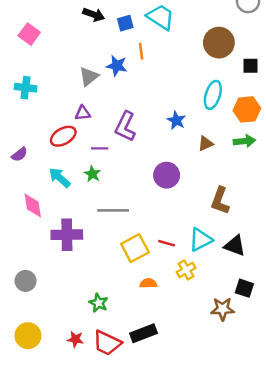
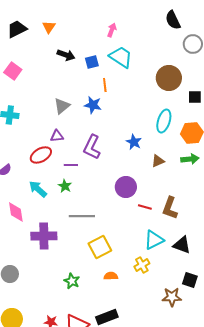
blue star: (117, 66) -> (93, 105), moved
red line: (167, 243) -> (145, 207), moved
green star: (98, 303) -> (72, 281), moved

